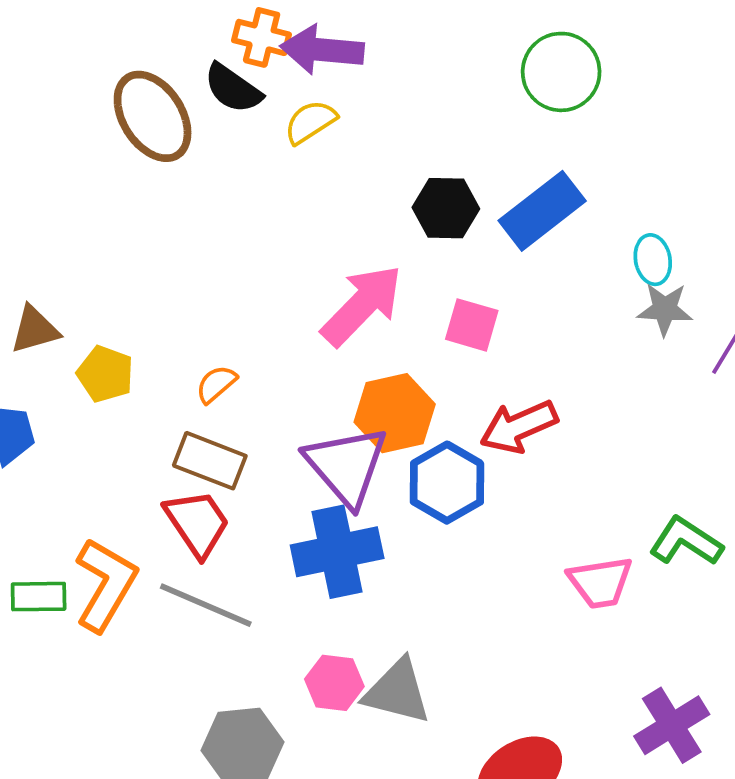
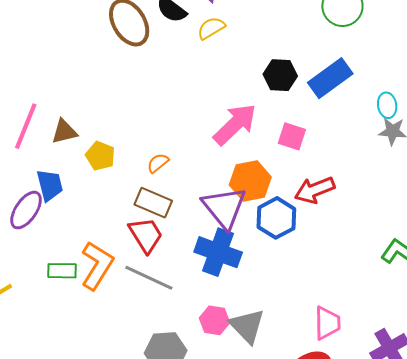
blue cross: (337, 552) -> (218, 252), turned 30
pink trapezoid: (600, 582) -> (327, 323), moved, turned -84
gray triangle: (397, 692) -> (247, 326), turned 30

